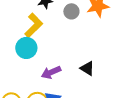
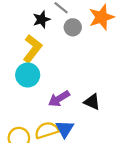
black triangle: (87, 68) -> (92, 102), moved

